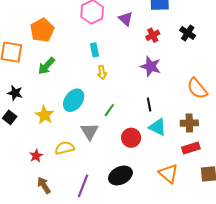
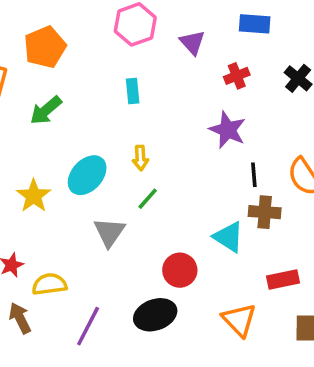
yellow arrow: (102, 72) -> (140, 158), moved
black line: (149, 105) -> (254, 175), moved
brown cross: (189, 123) -> (265, 212), moved
red circle: (131, 138) -> (180, 270), moved
yellow semicircle: (65, 148) -> (49, 284), moved

